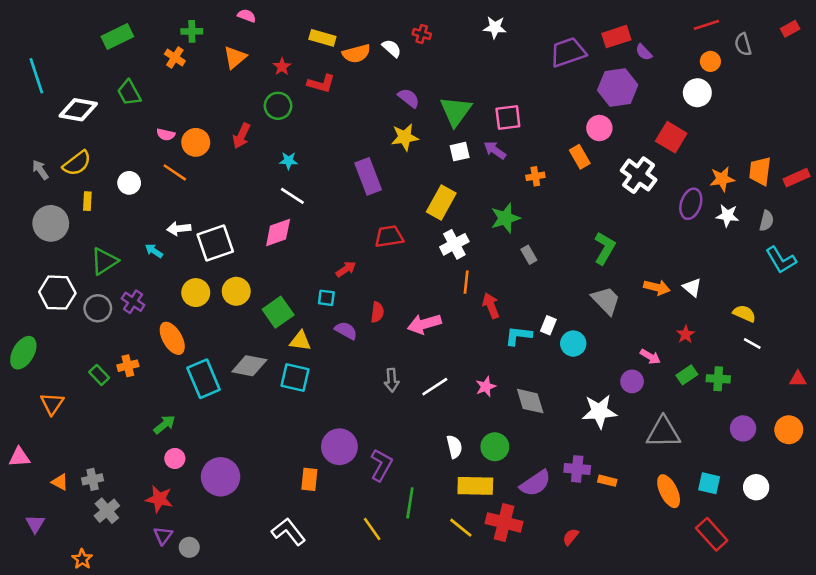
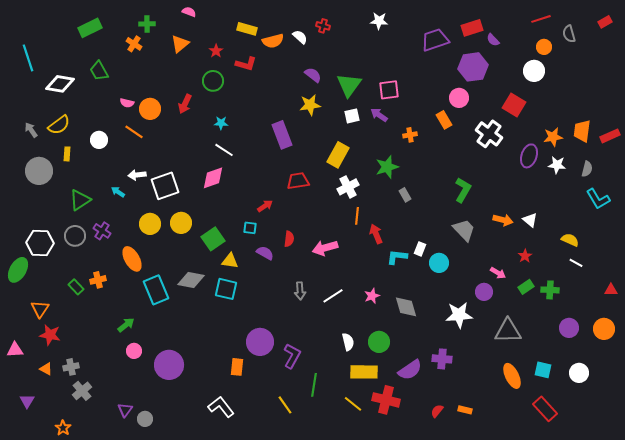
white hexagon: (57, 293) -> (40, 243), moved
orange rectangle: (607, 481) -> (465, 410), moved
red star: (159, 499) -> (50, 335), moved

